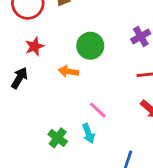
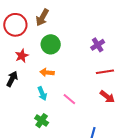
green circle: (90, 46) -> (51, 44), moved
cyan arrow: (88, 133) -> (42, 93), moved

